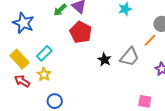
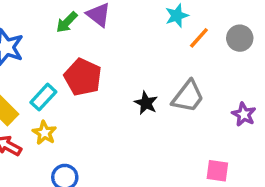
red pentagon: (81, 32) -> (83, 77), moved
orange line: (150, 40) -> (199, 38), moved

